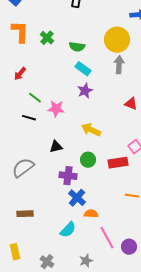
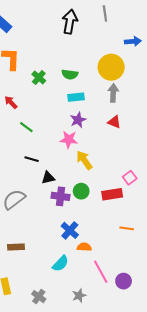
green cross: (47, 38) -> (39, 78), moved
cyan rectangle: (83, 69) -> (76, 97), turned -42
red arrow: (20, 74) -> (11, 102), turned 96
red triangle: (131, 104) -> (114, 122), moved
pink star: (56, 109) -> (69, 139), moved
black line: (29, 118) -> (32, 159), moved
yellow arrow: (91, 130) -> (84, 160), turned 30
purple cross: (68, 176) -> (60, 196), moved

